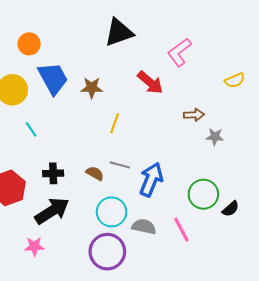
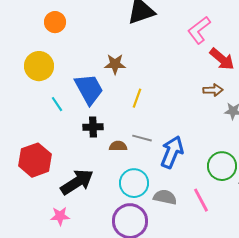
blue trapezoid: (53, 78) -> (89, 89), moved
red arrow: (150, 82) -> (222, 59), moved
black cross: (53, 173) -> (93, 127), moved
brown semicircle: (95, 173) -> (118, 146), turned -30

